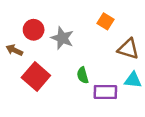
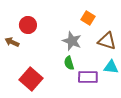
gray star: (62, 38) -> (72, 41), moved
red square: (36, 76) -> (31, 79), moved

